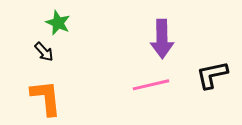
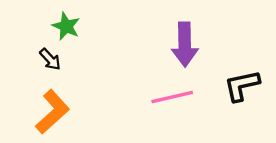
orange L-shape: (46, 98) -> (52, 112), turned 54

